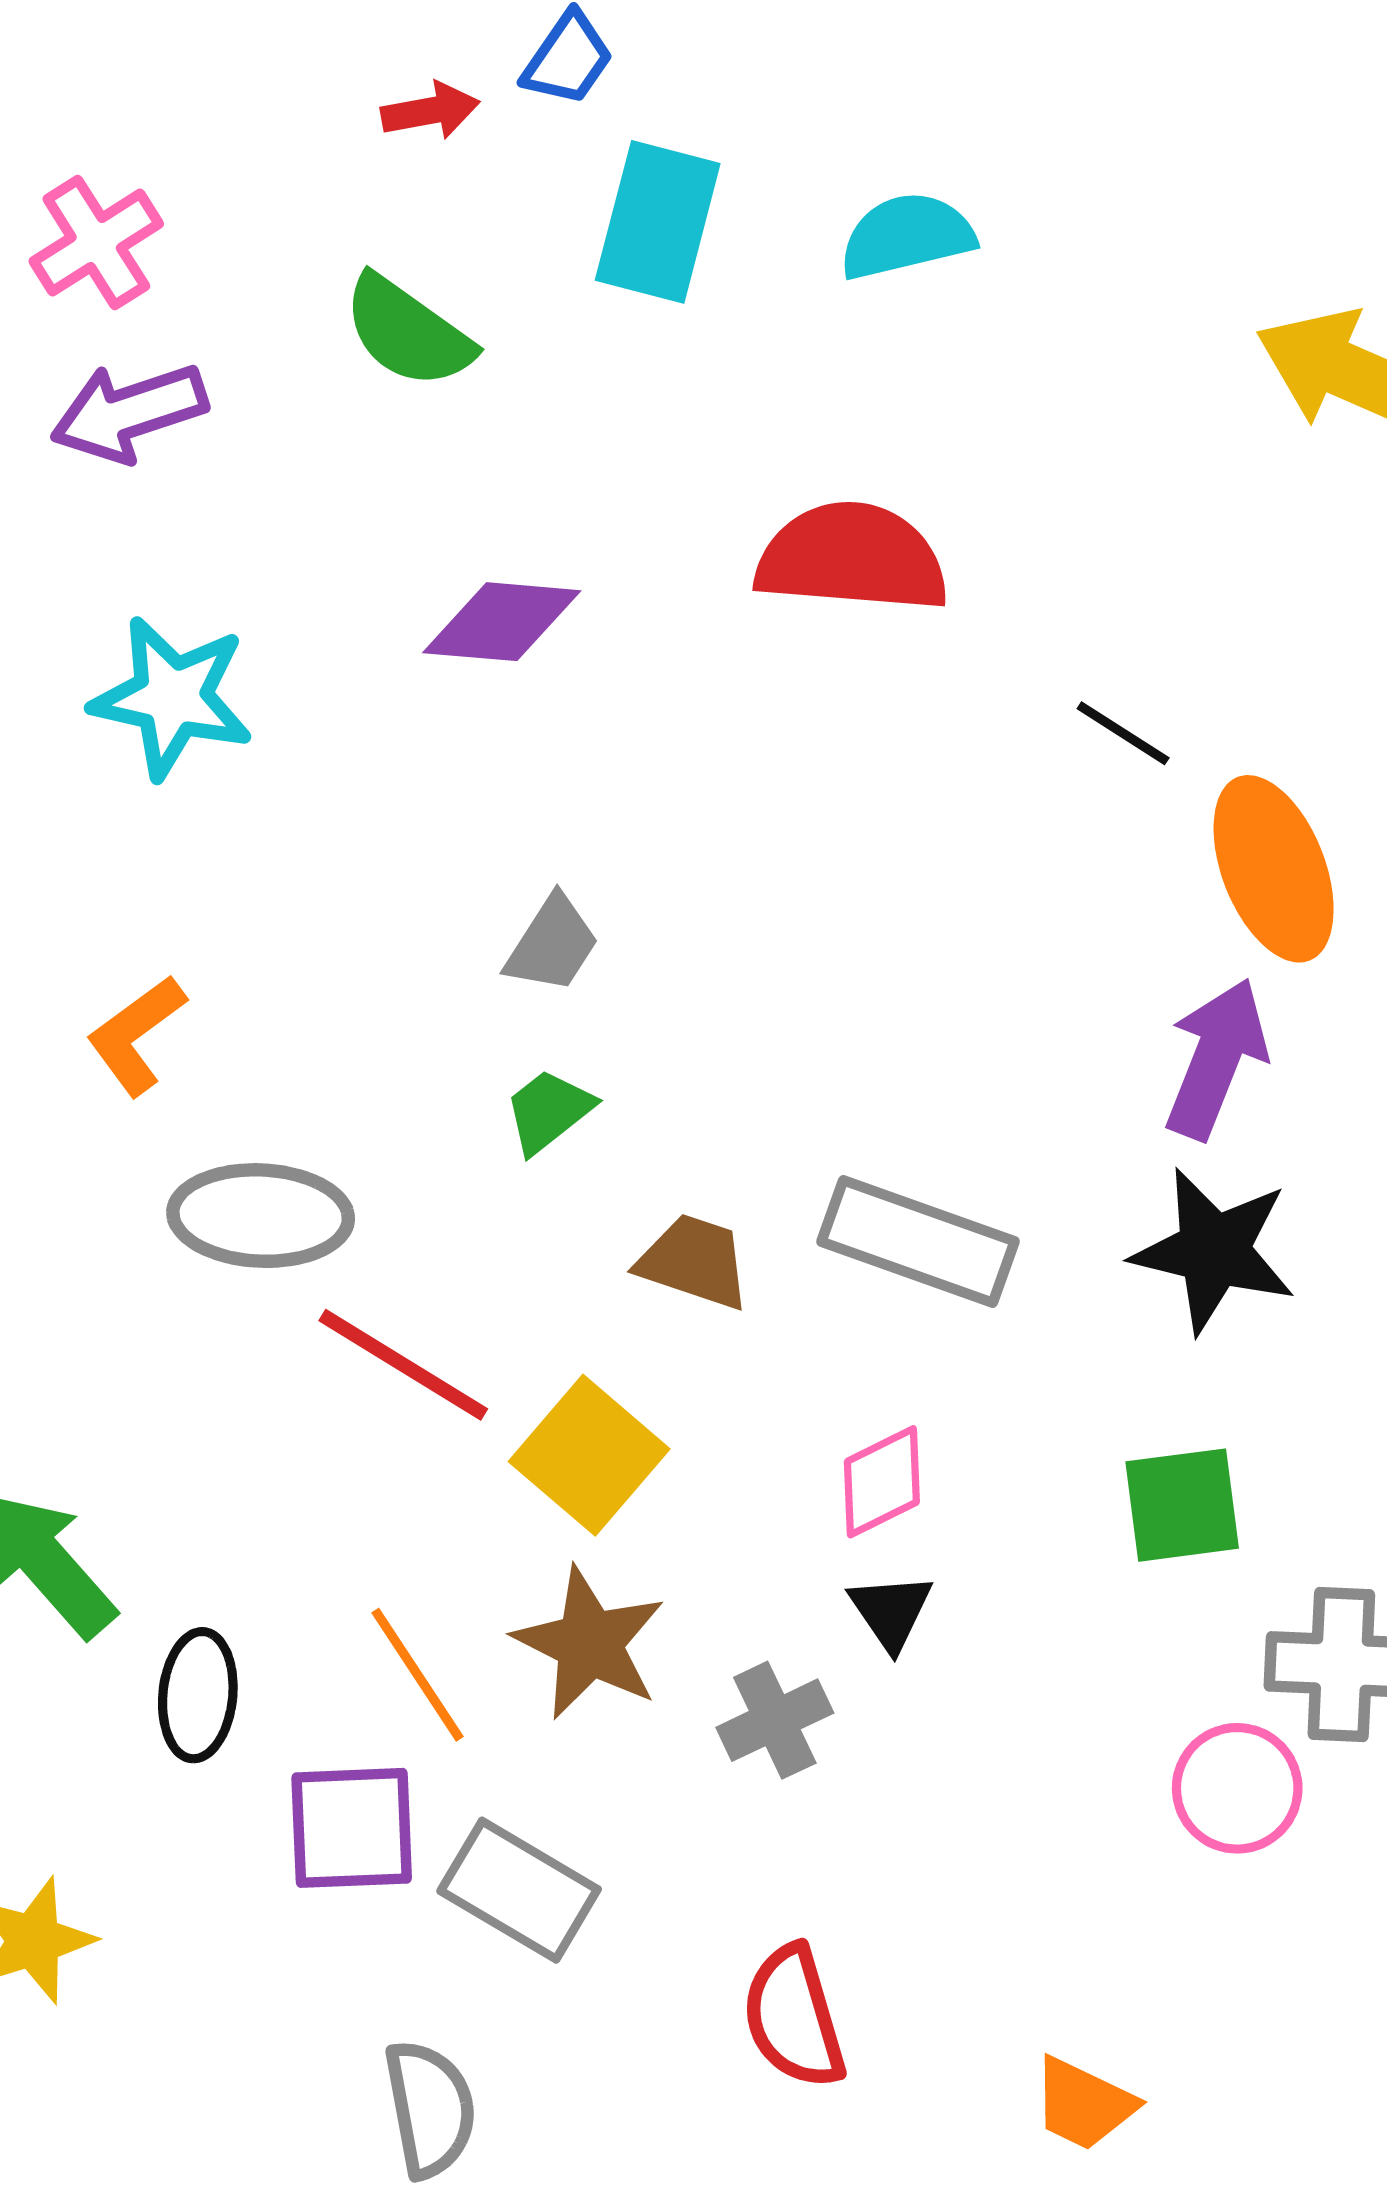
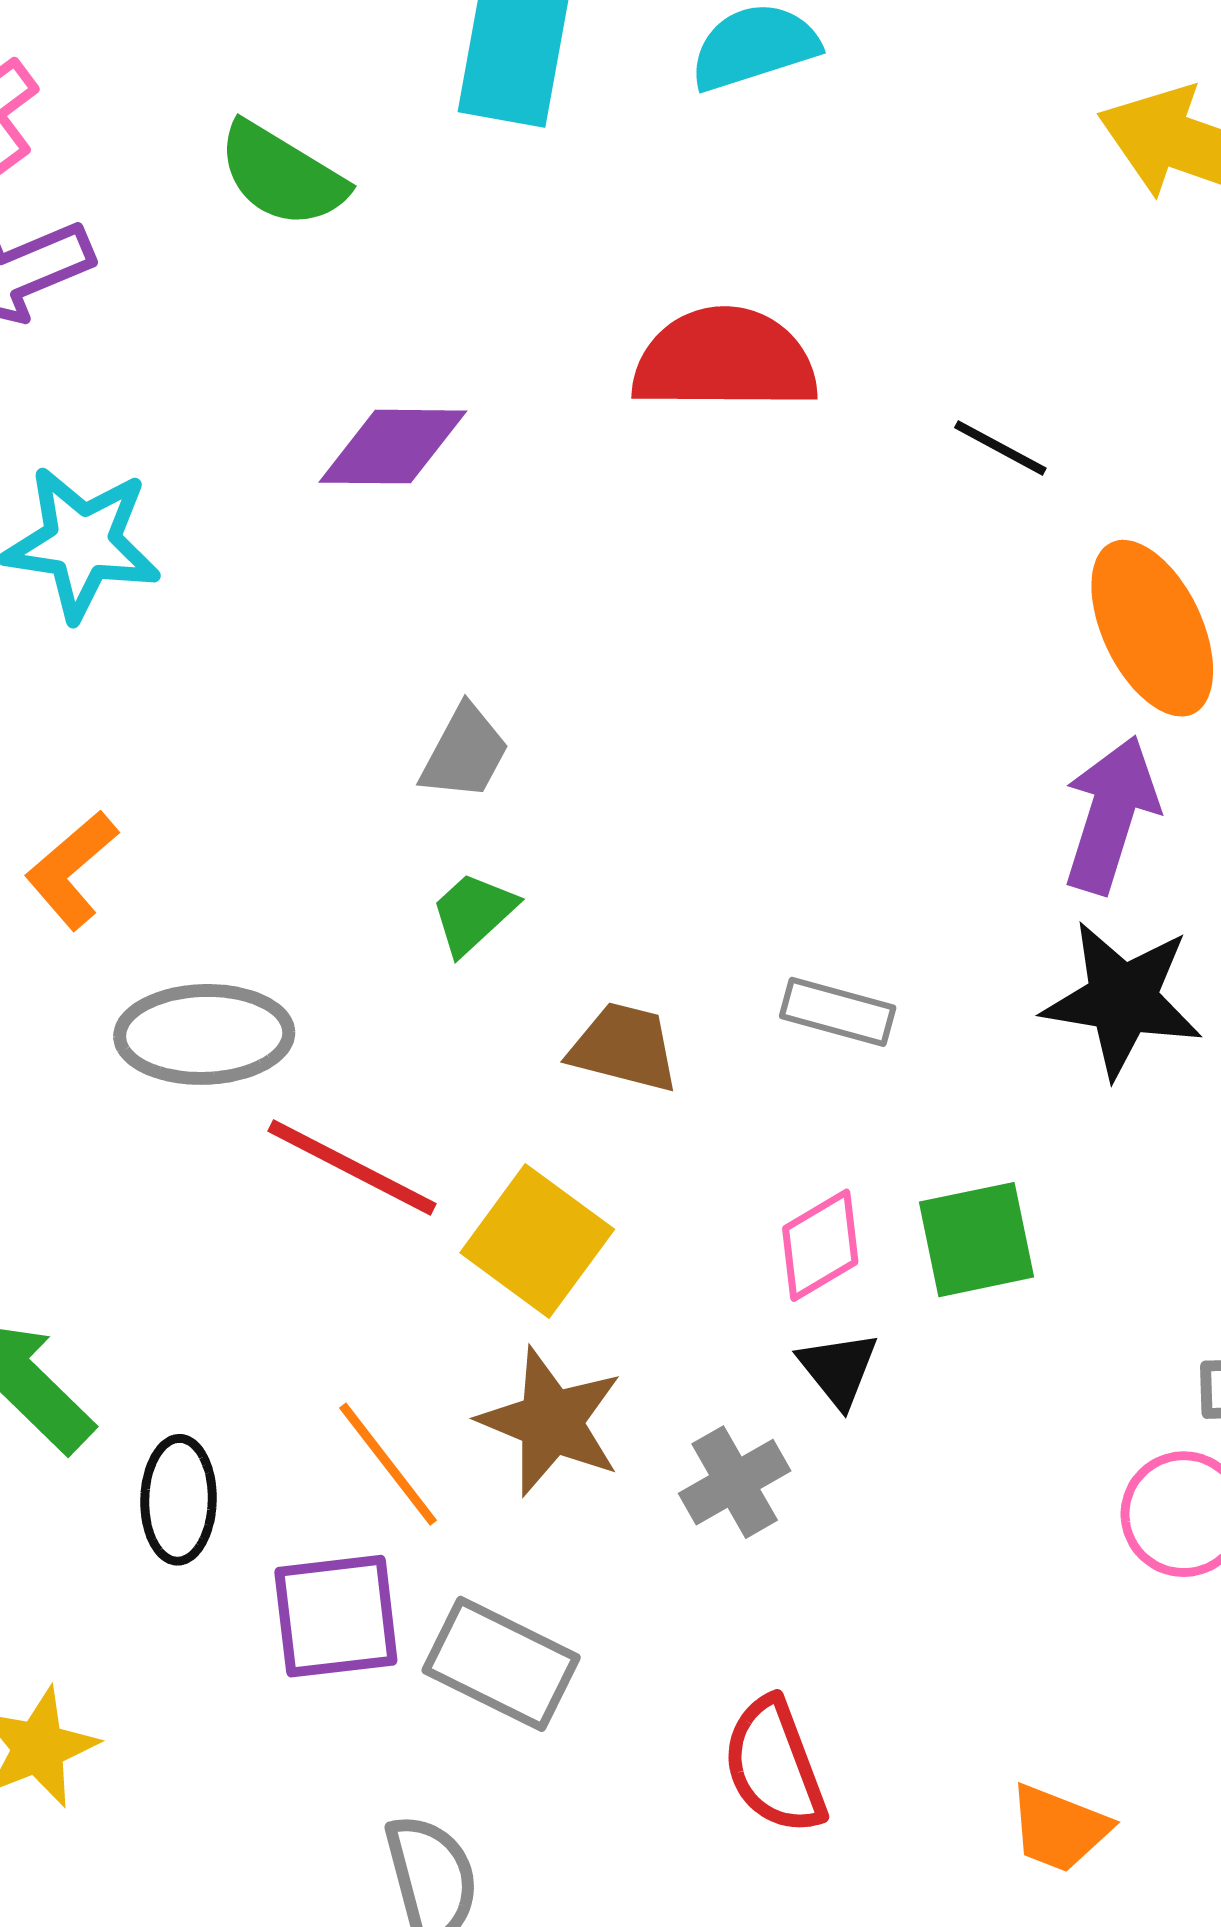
black line: (1123, 733) -> (1000, 448), moved
gray rectangle: (918, 1241) -> (838, 1012), size x0.6
green square: (1182, 1505) -> (977, 1240), moved

